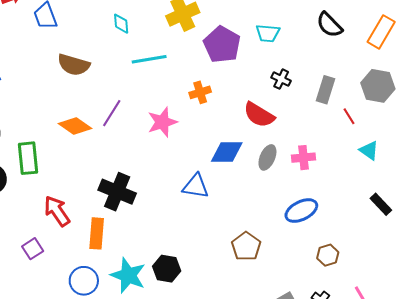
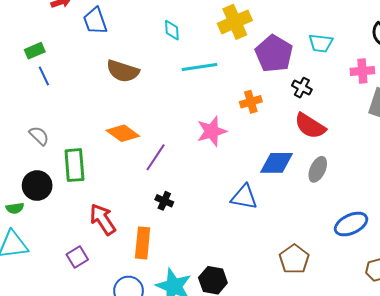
black cross: (281, 79) -> (302, 88), moved
purple line: (112, 113) -> (156, 157), moved
pink cross: (303, 158) -> (362, 71), moved
black cross: (117, 192) -> (164, 201), size x0.5

